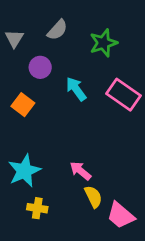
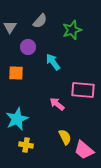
pink rectangle: (124, 95) -> (83, 90), moved, turned -30
orange square: (23, 105) -> (16, 73), turned -35
pink arrow: (80, 171) -> (57, 104), moved

